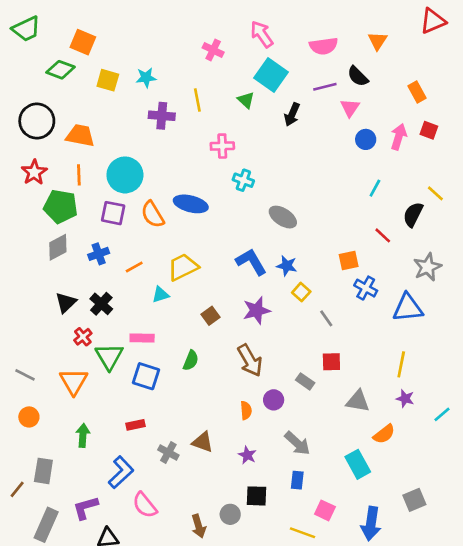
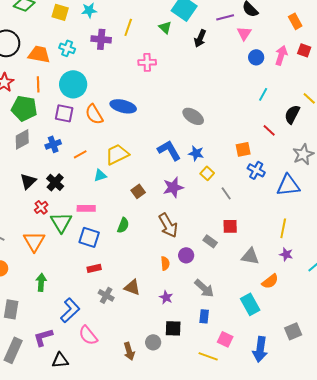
yellow line: (197, 100) -> (128, 27), turned 30
cyan cross: (243, 180) -> (67, 48), moved
red rectangle: (135, 425) -> (94, 268), moved

